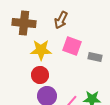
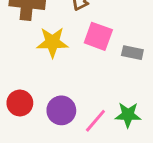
red circle: (40, 75) -> (20, 103), moved

